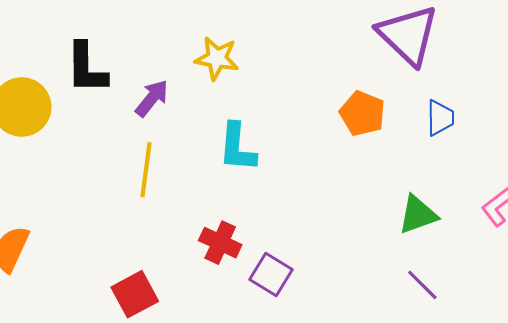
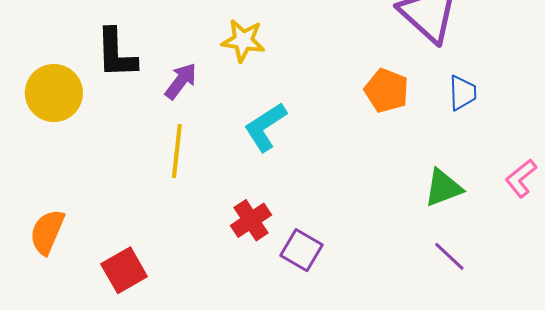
cyan L-shape: (237, 147) -> (265, 127), turned 54
red cross: (220, 243) -> (251, 220), turned 33
red square: (135, 294) -> (124, 270), moved

